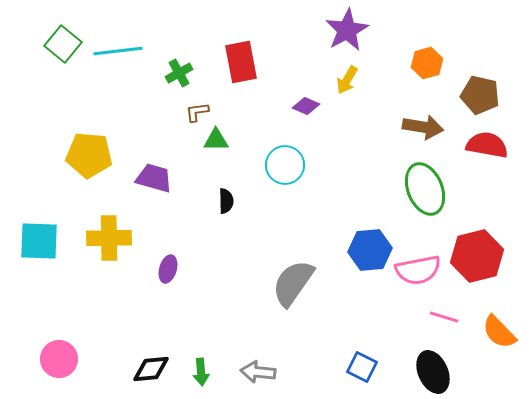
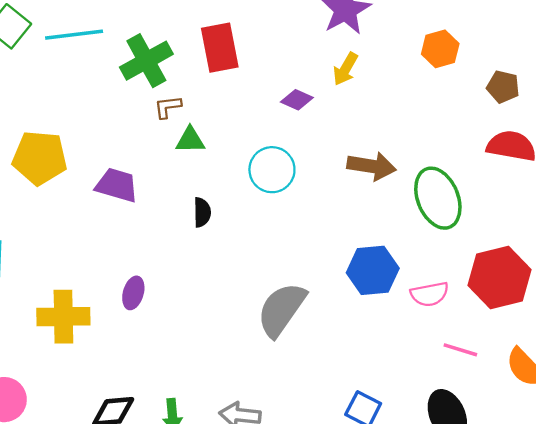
green cross: (179, 73) -> (146, 61), size x1.6
brown pentagon: (480, 95) -> (503, 87), size x0.7
brown arrow: (423, 127) -> (372, 166), moved
yellow cross: (109, 238) -> (63, 317), moved
pink semicircle: (418, 270) -> (430, 294), size x0.7

